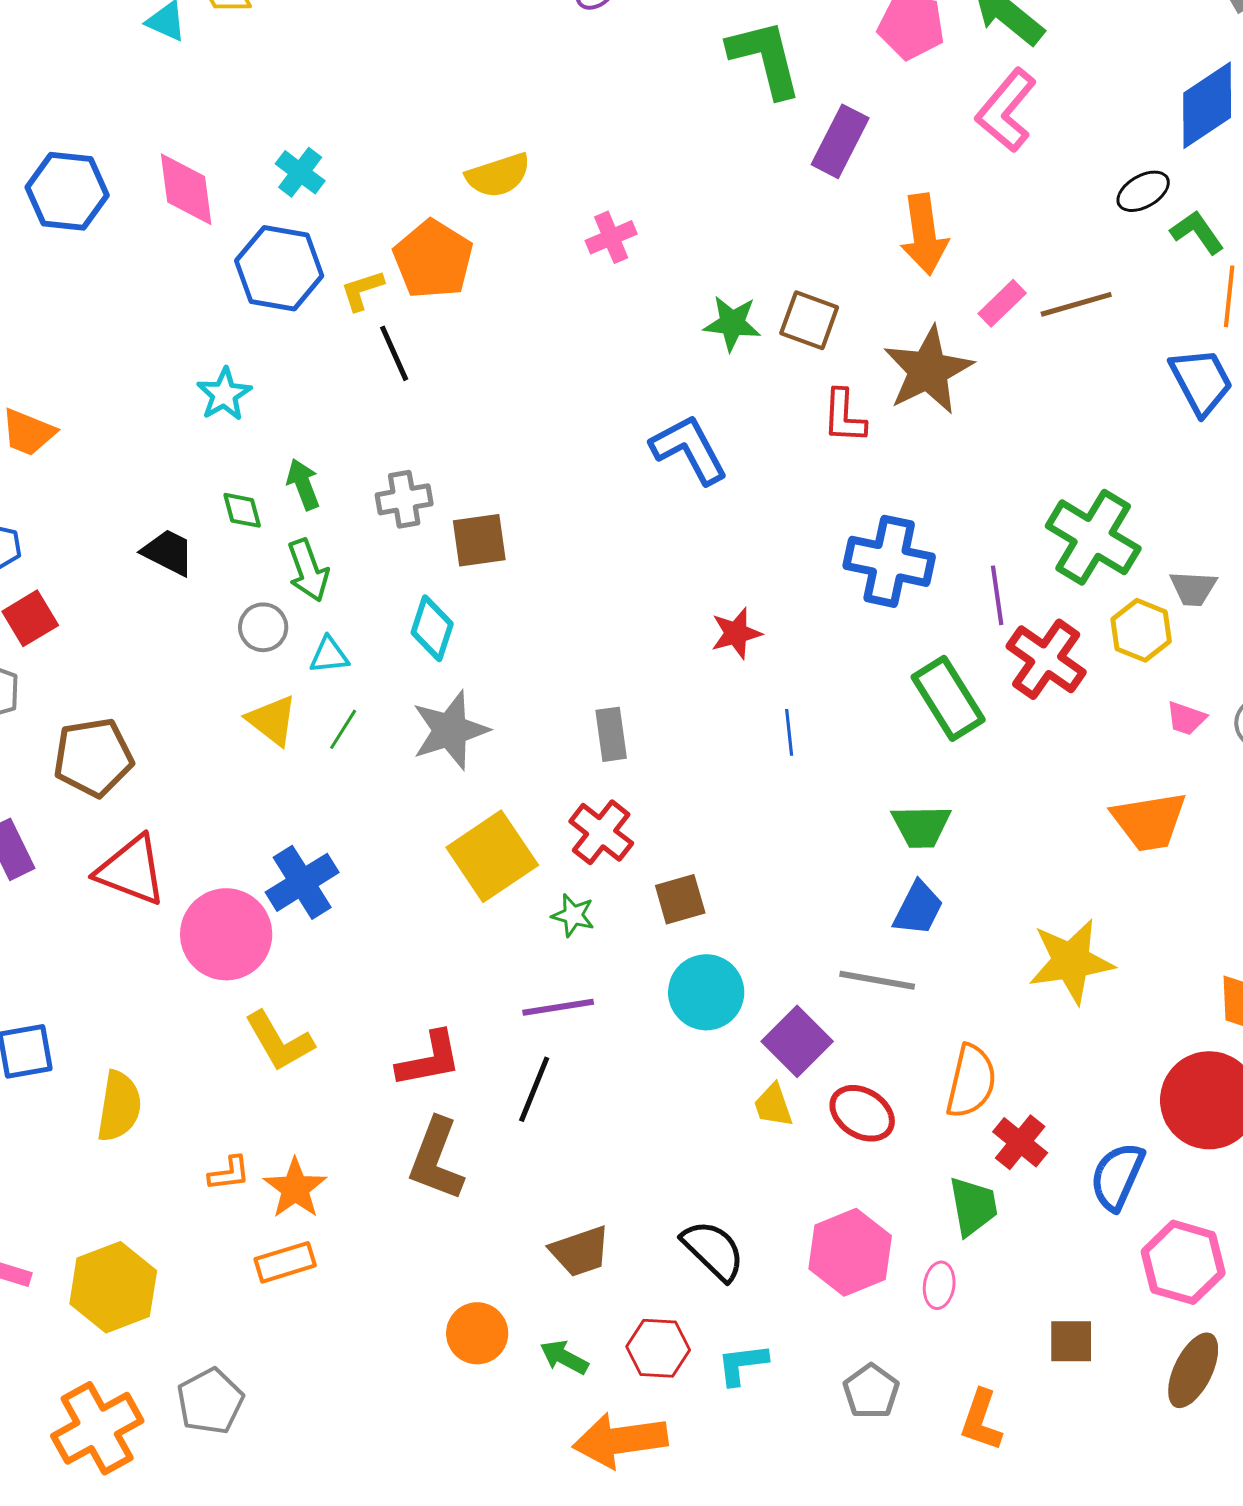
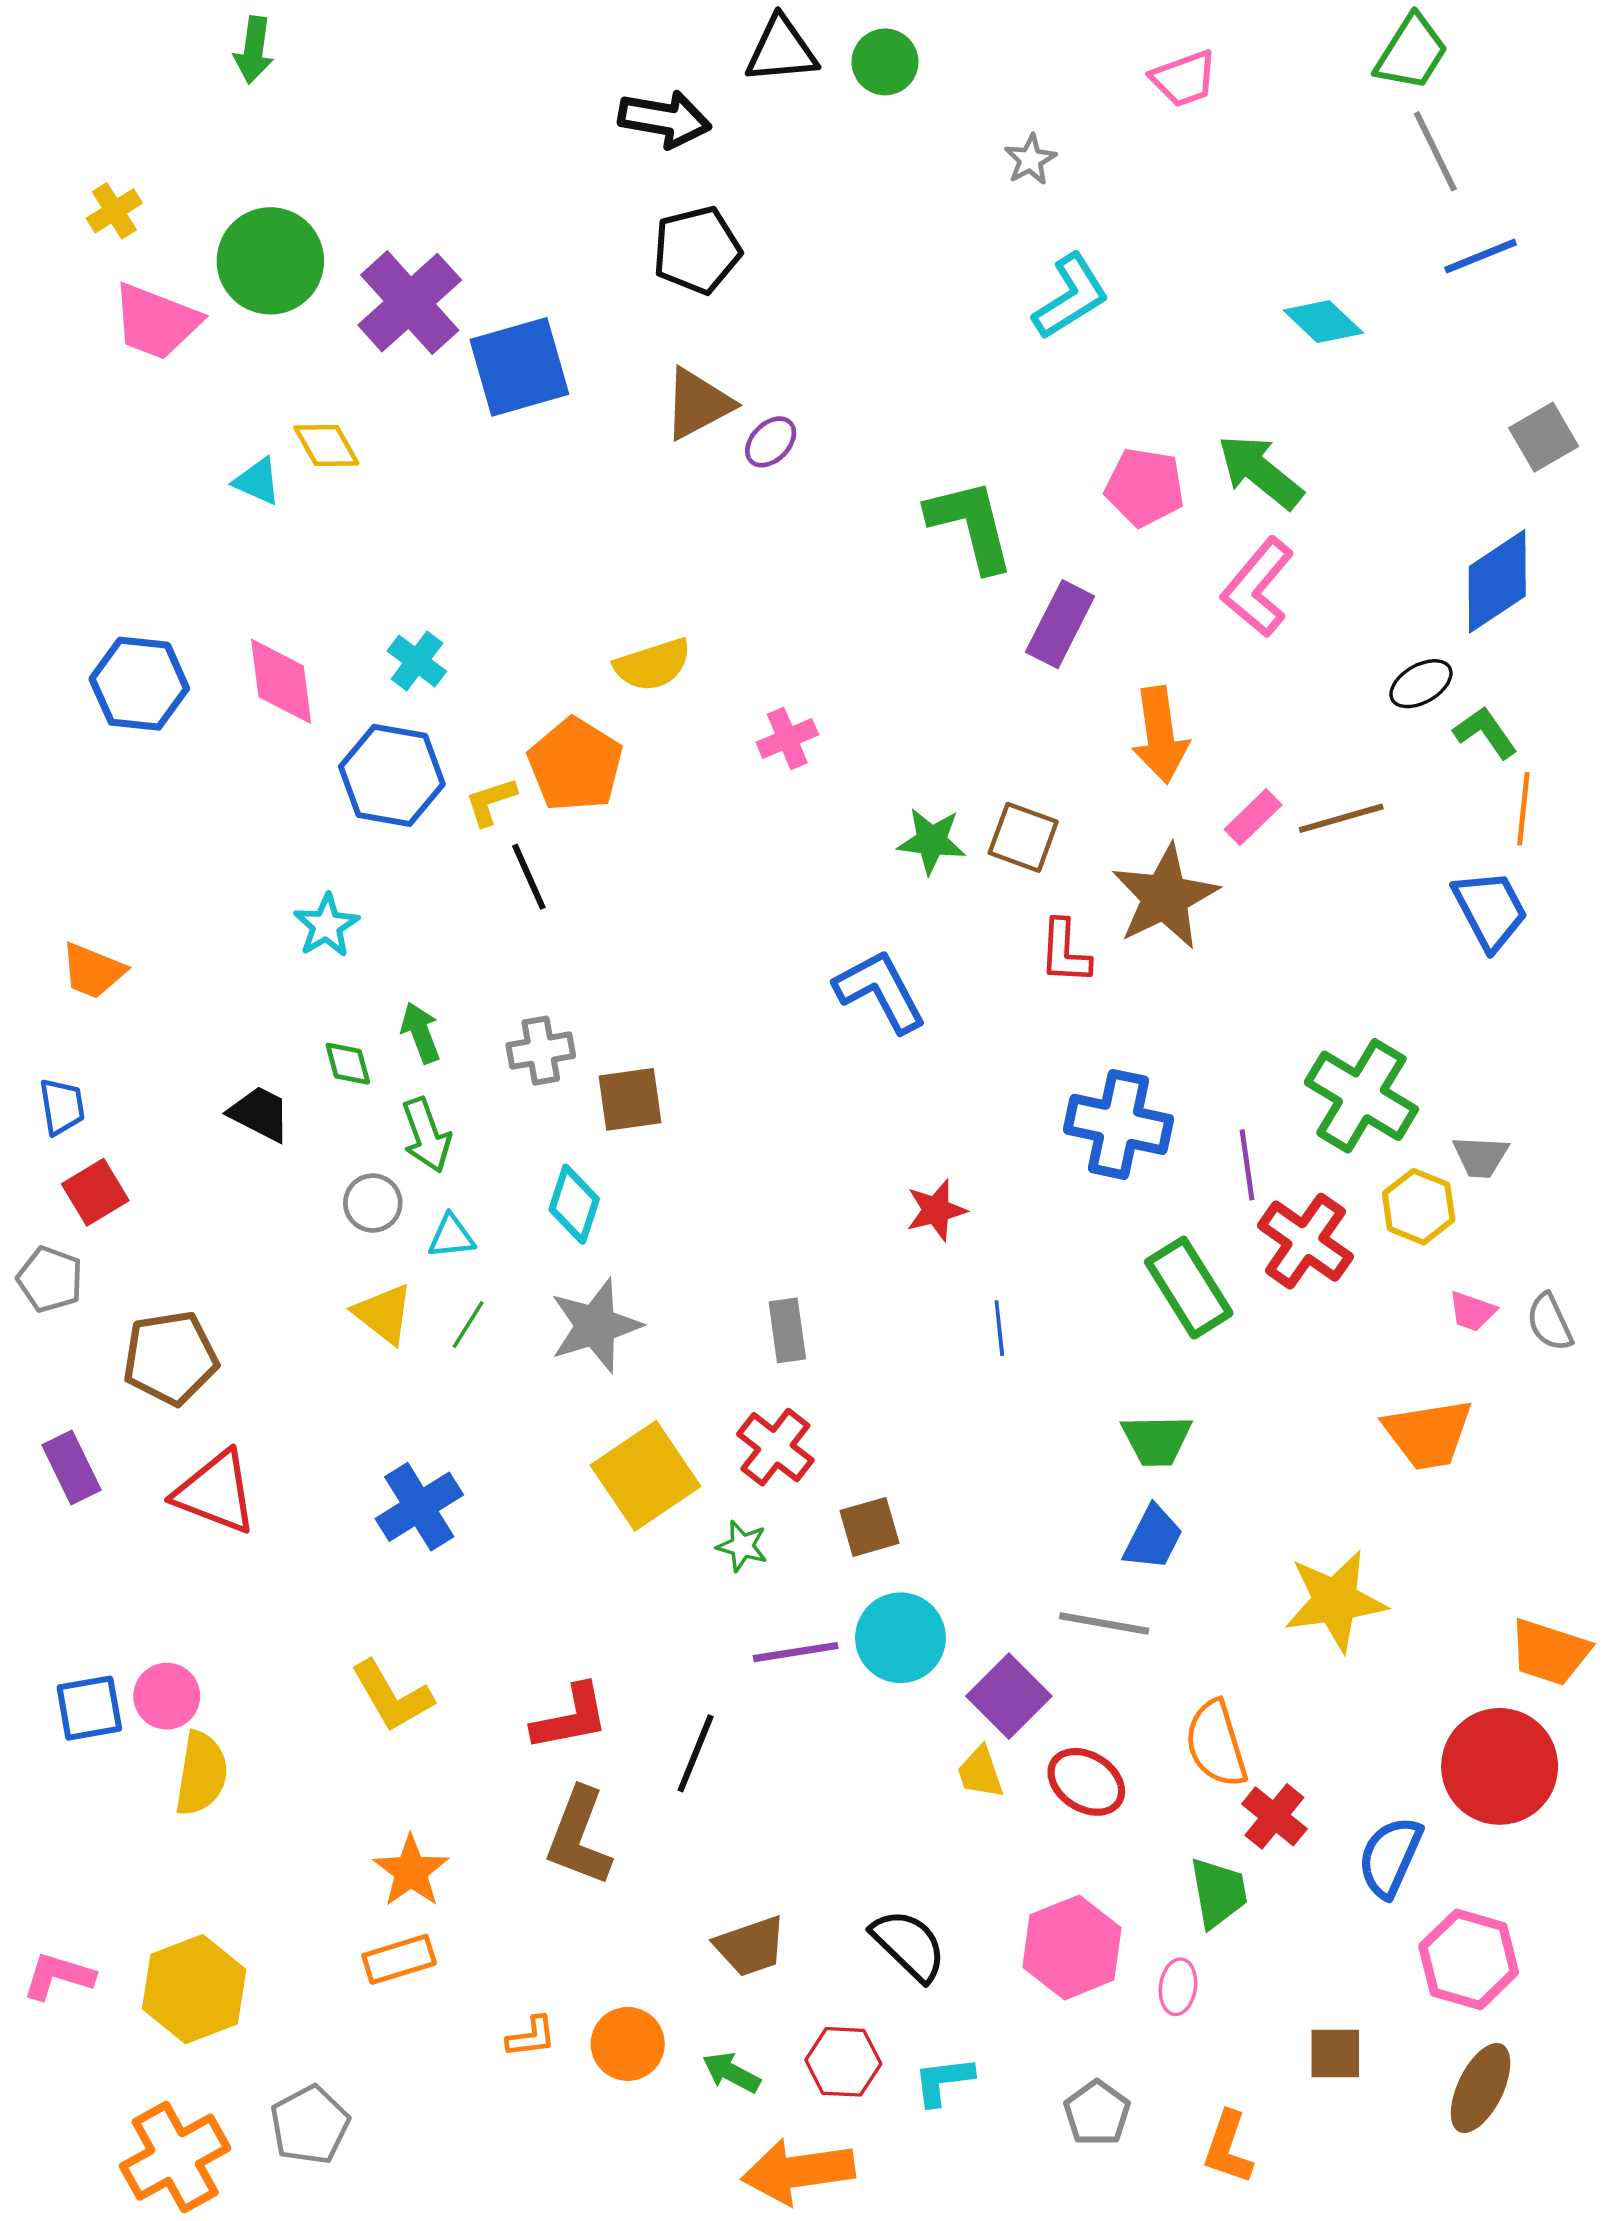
pink circle: (226, 934) -> (167, 1696), moved, size x0.6
purple line: (558, 1007) -> (796, 1652), moved
orange semicircle: (971, 1081) -> (1216, 1744), turned 150
orange L-shape: (229, 1173) -> (531, 2037), moved

